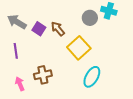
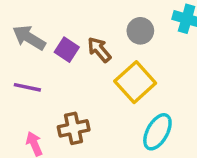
gray circle: (90, 18) -> (140, 31), moved
purple line: (16, 51) -> (27, 87), turned -70

